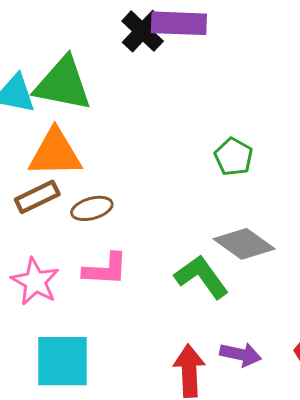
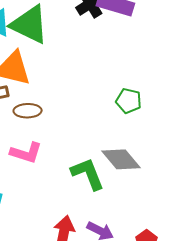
green pentagon: (234, 157) -> (129, 101), turned -30

